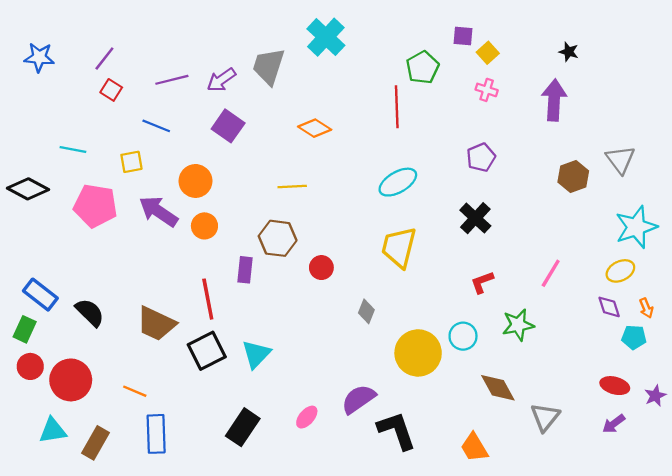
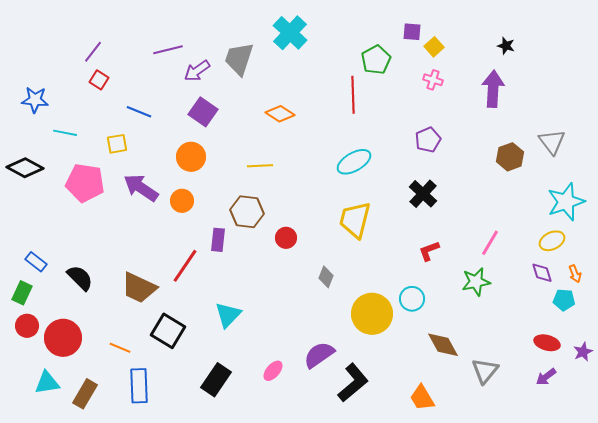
blue star: (39, 57) -> (35, 100), moved
purple line: (172, 80) -> (168, 50), moved
orange circle: (195, 181) -> (191, 157), moved
blue rectangle: (40, 295) -> (36, 262), size x0.7
red line: (208, 299) -> (185, 266), turned 45
green star: (518, 325) -> (476, 282), moved
black square: (207, 351) -> (168, 331), moved, turned -32
black L-shape: (397, 431) -> (353, 383), turned 69

